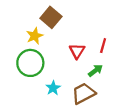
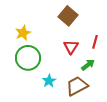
brown square: (51, 17) -> (68, 16), moved
yellow star: (35, 36) -> (23, 33), moved

